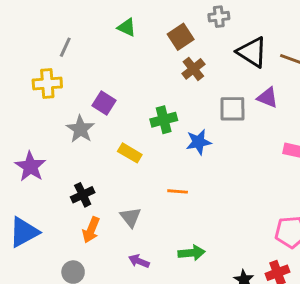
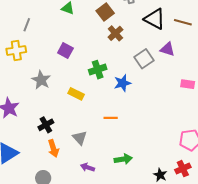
purple square: (104, 103) -> (65, 50), moved
gray square: (232, 109) -> (144, 59), turned -30
orange arrow: (91, 230) -> (53, 148), turned -36

